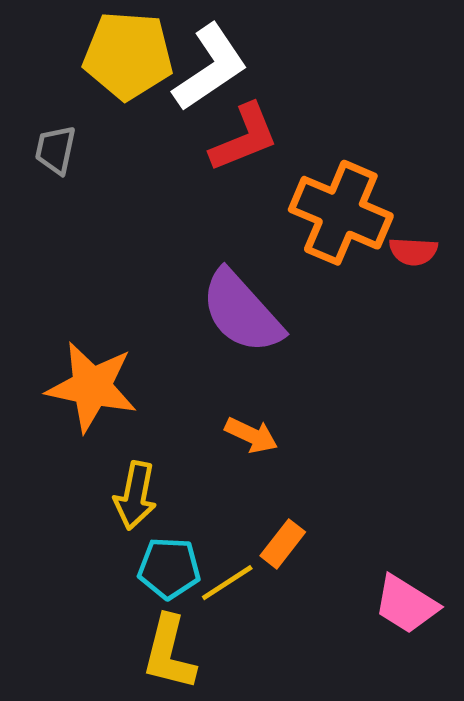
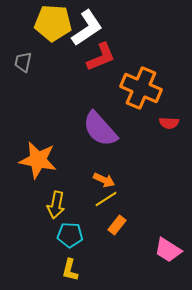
red semicircle: (413, 251) -> (169, 123), moved
yellow line: (227, 583) -> (106, 199), moved
yellow L-shape: (169, 653) -> (70, 270), size x0.7

